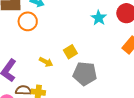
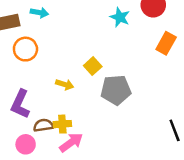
orange circle: (28, 21) -> (25, 49), moved

